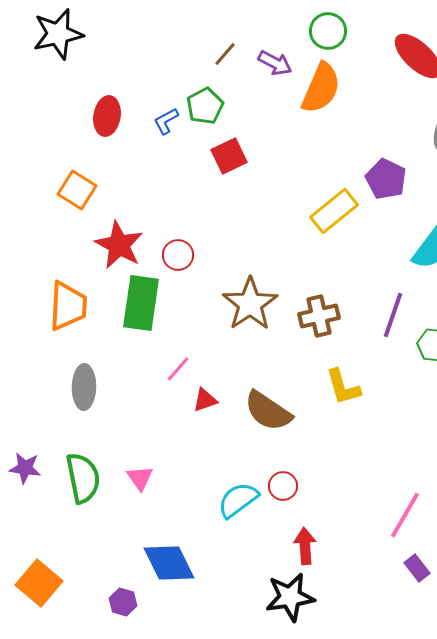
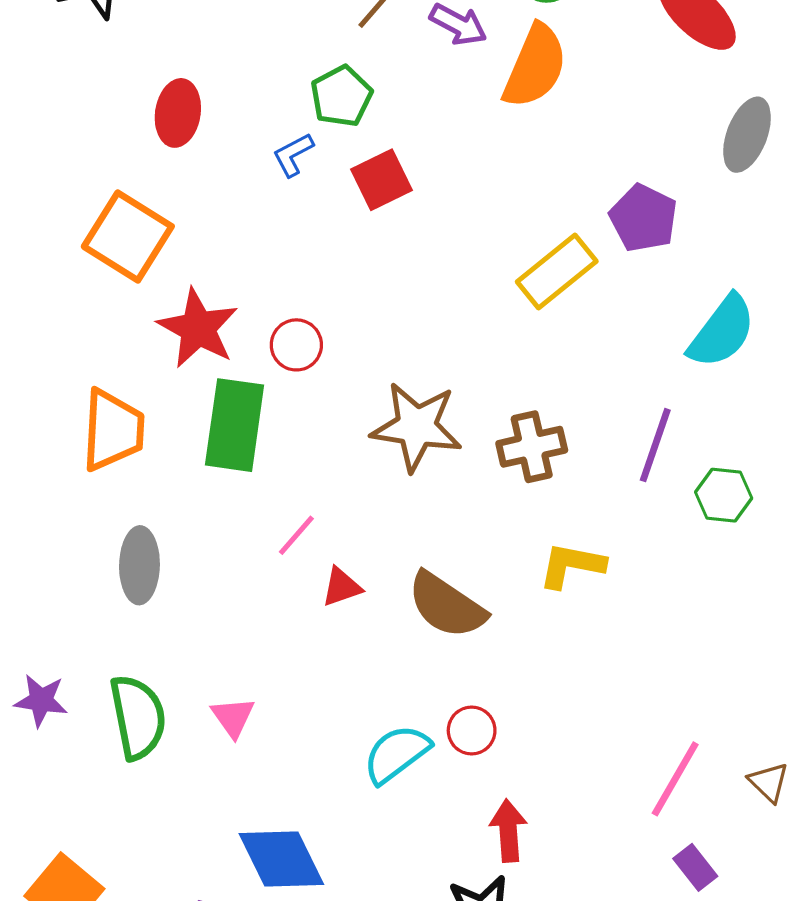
blue L-shape: (166, 121) -> (293, 155), moved
orange square: (77, 190) -> (128, 236), size x1.4
brown star: (250, 304) -> (417, 427), turned -30
yellow L-shape: (343, 387) -> (572, 565), turned 117

